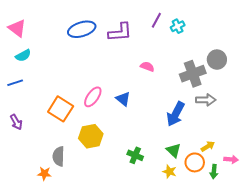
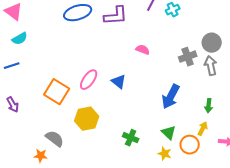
gray cross: (193, 74) -> (188, 57), size x0.7
gray arrow: (206, 100) -> (211, 66), moved, turned -102
yellow arrow: (208, 146) -> (203, 129), turned -32
gray semicircle: (59, 156) -> (55, 139), turned 126
green arrow: (214, 172) -> (209, 106), moved

